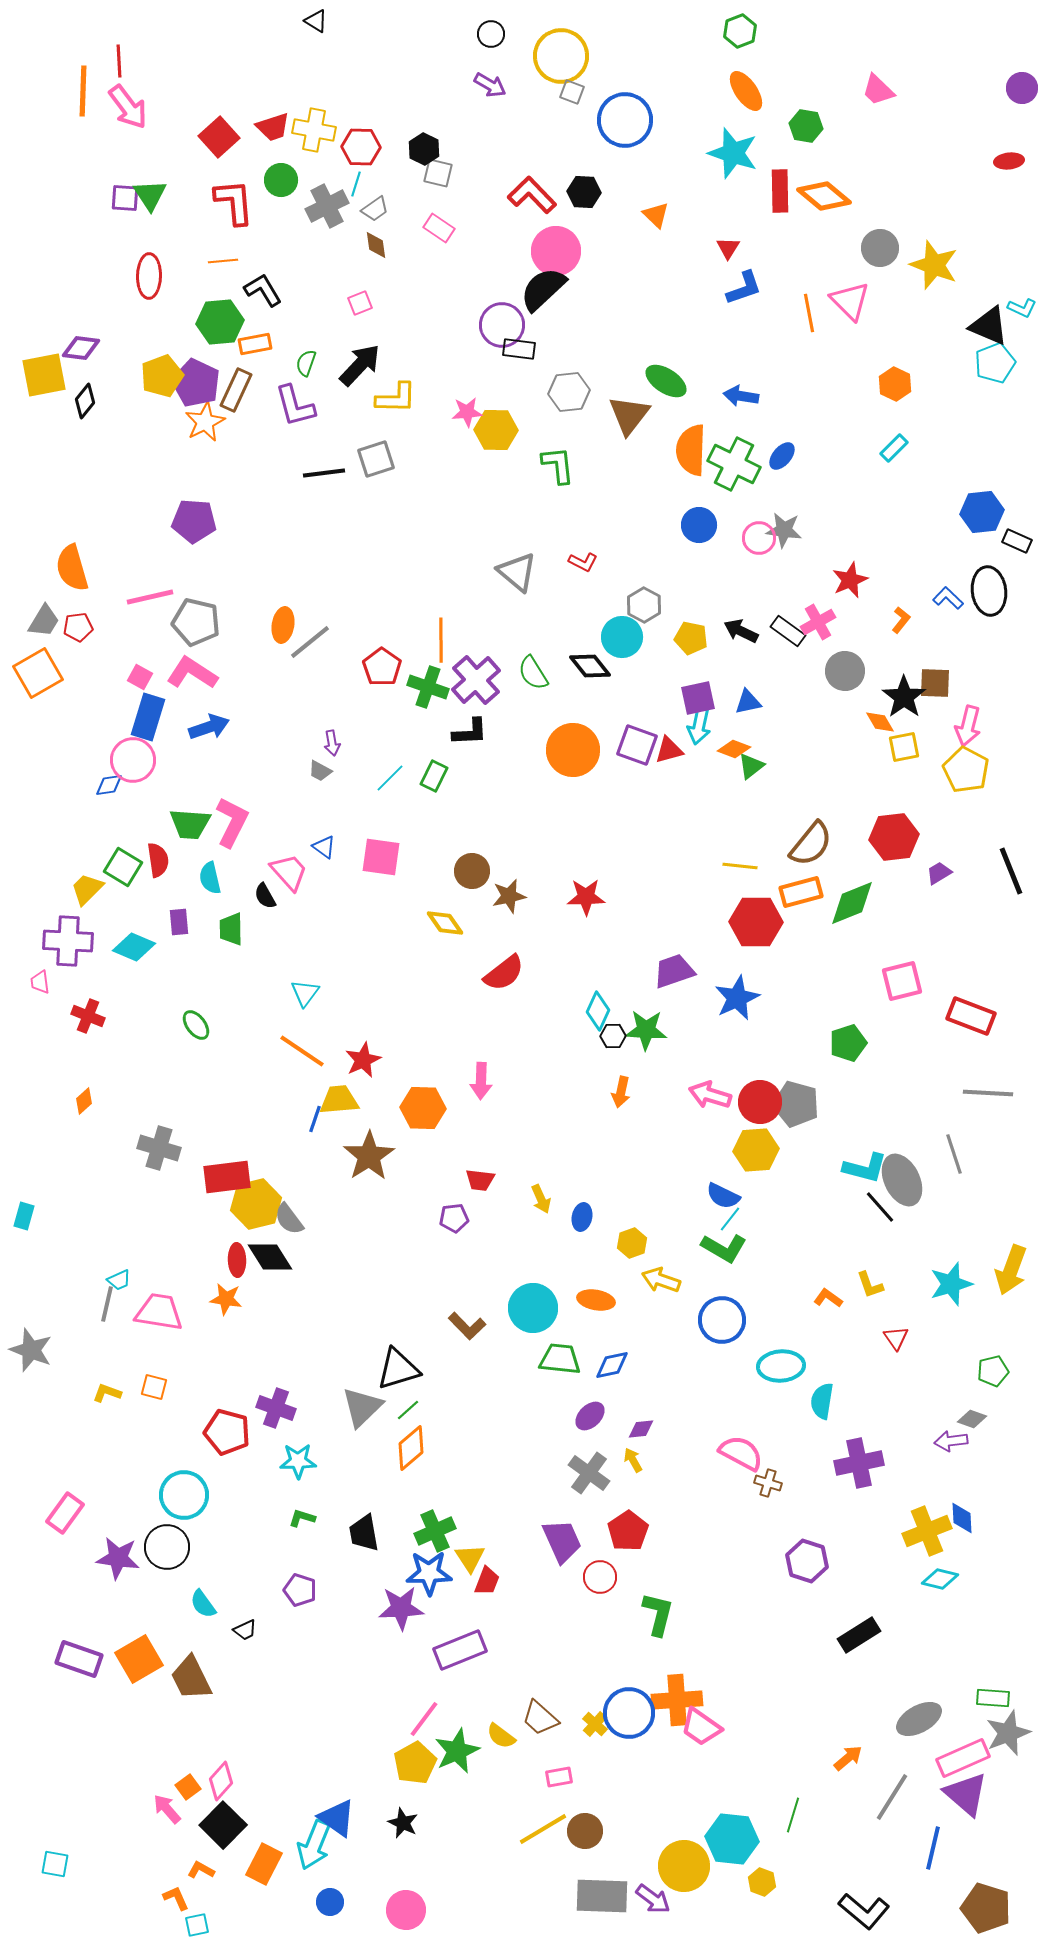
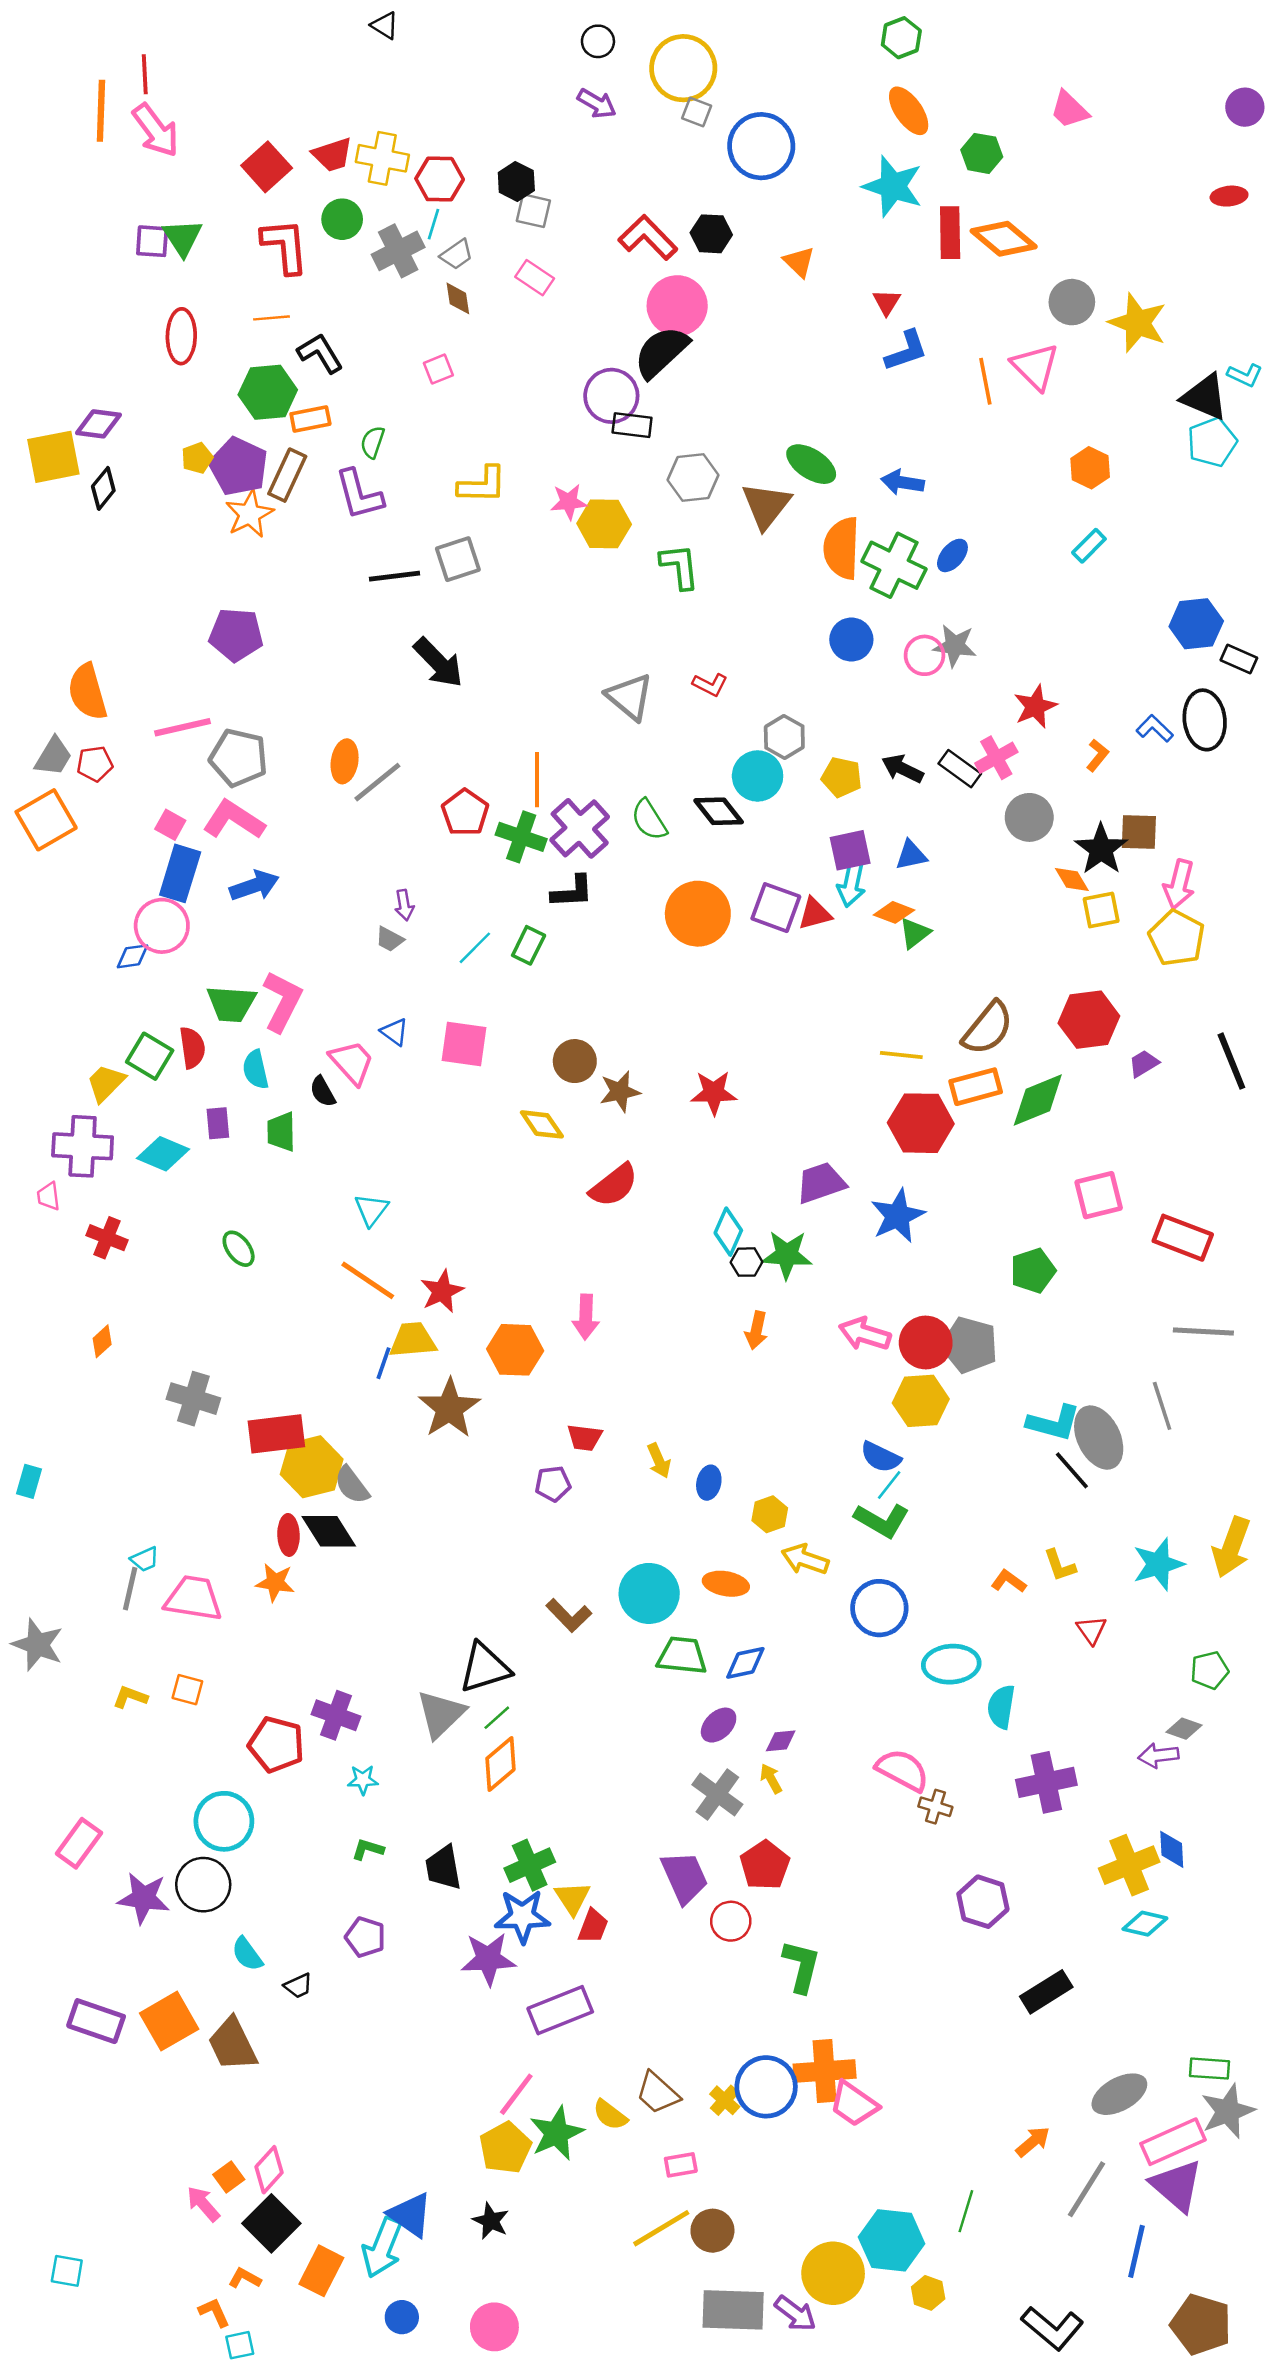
black arrow: (360, 365) -> (438, 663), moved, turned 93
yellow pentagon: (162, 376) -> (197, 458), size x0.6
cyan star: (298, 1461) -> (363, 1780), size x0.7

